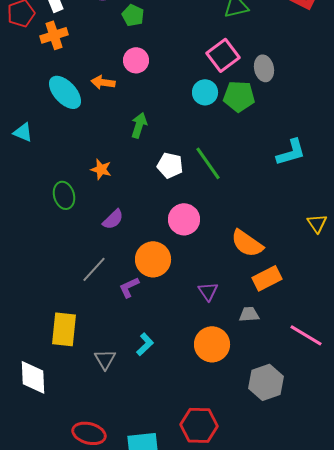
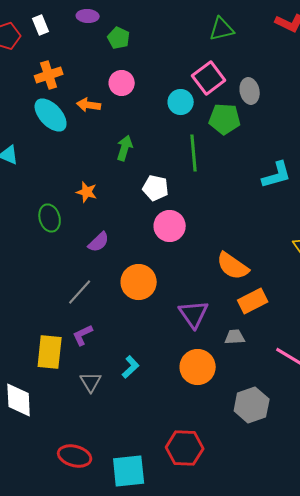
orange cross: (54, 35) -> (49, 75), moved
cyan circle: (205, 92) -> (181, 102), moved
green line: (208, 163) -> (194, 153), moved, turned 30
pink circle: (184, 219) -> (170, 226), moved
purple L-shape: (129, 287) -> (83, 335), moved
purple triangle: (208, 291) -> (194, 314), size x1.5

